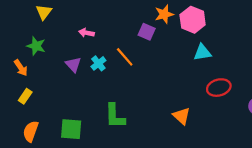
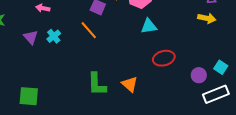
orange line: (125, 57) -> (89, 30), moved
green L-shape: (115, 116) -> (97, 84), moved

